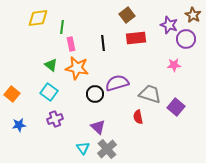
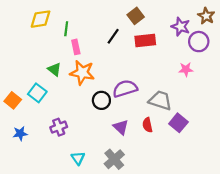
black line: (103, 43) -> (113, 36), moved, turned 42
cyan square: (49, 92) -> (37, 93), moved
purple square: (176, 107) -> (178, 123), moved
purple triangle: (98, 127) -> (121, 127), moved
cyan triangle: (83, 148) -> (78, 158), moved

